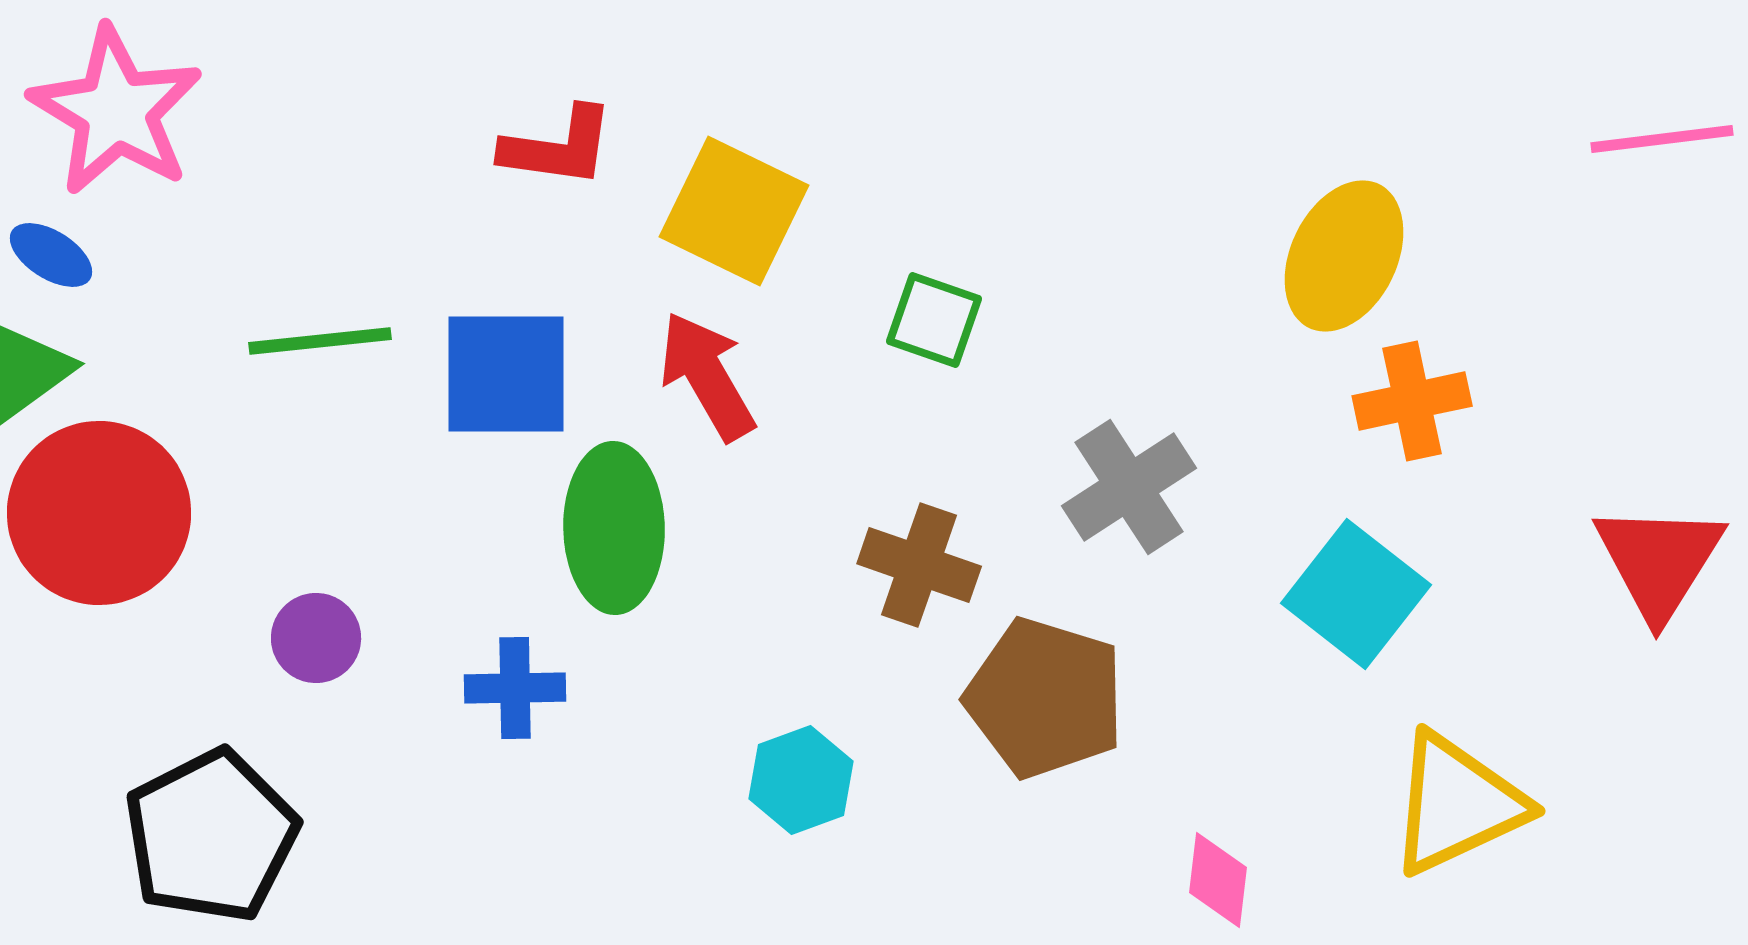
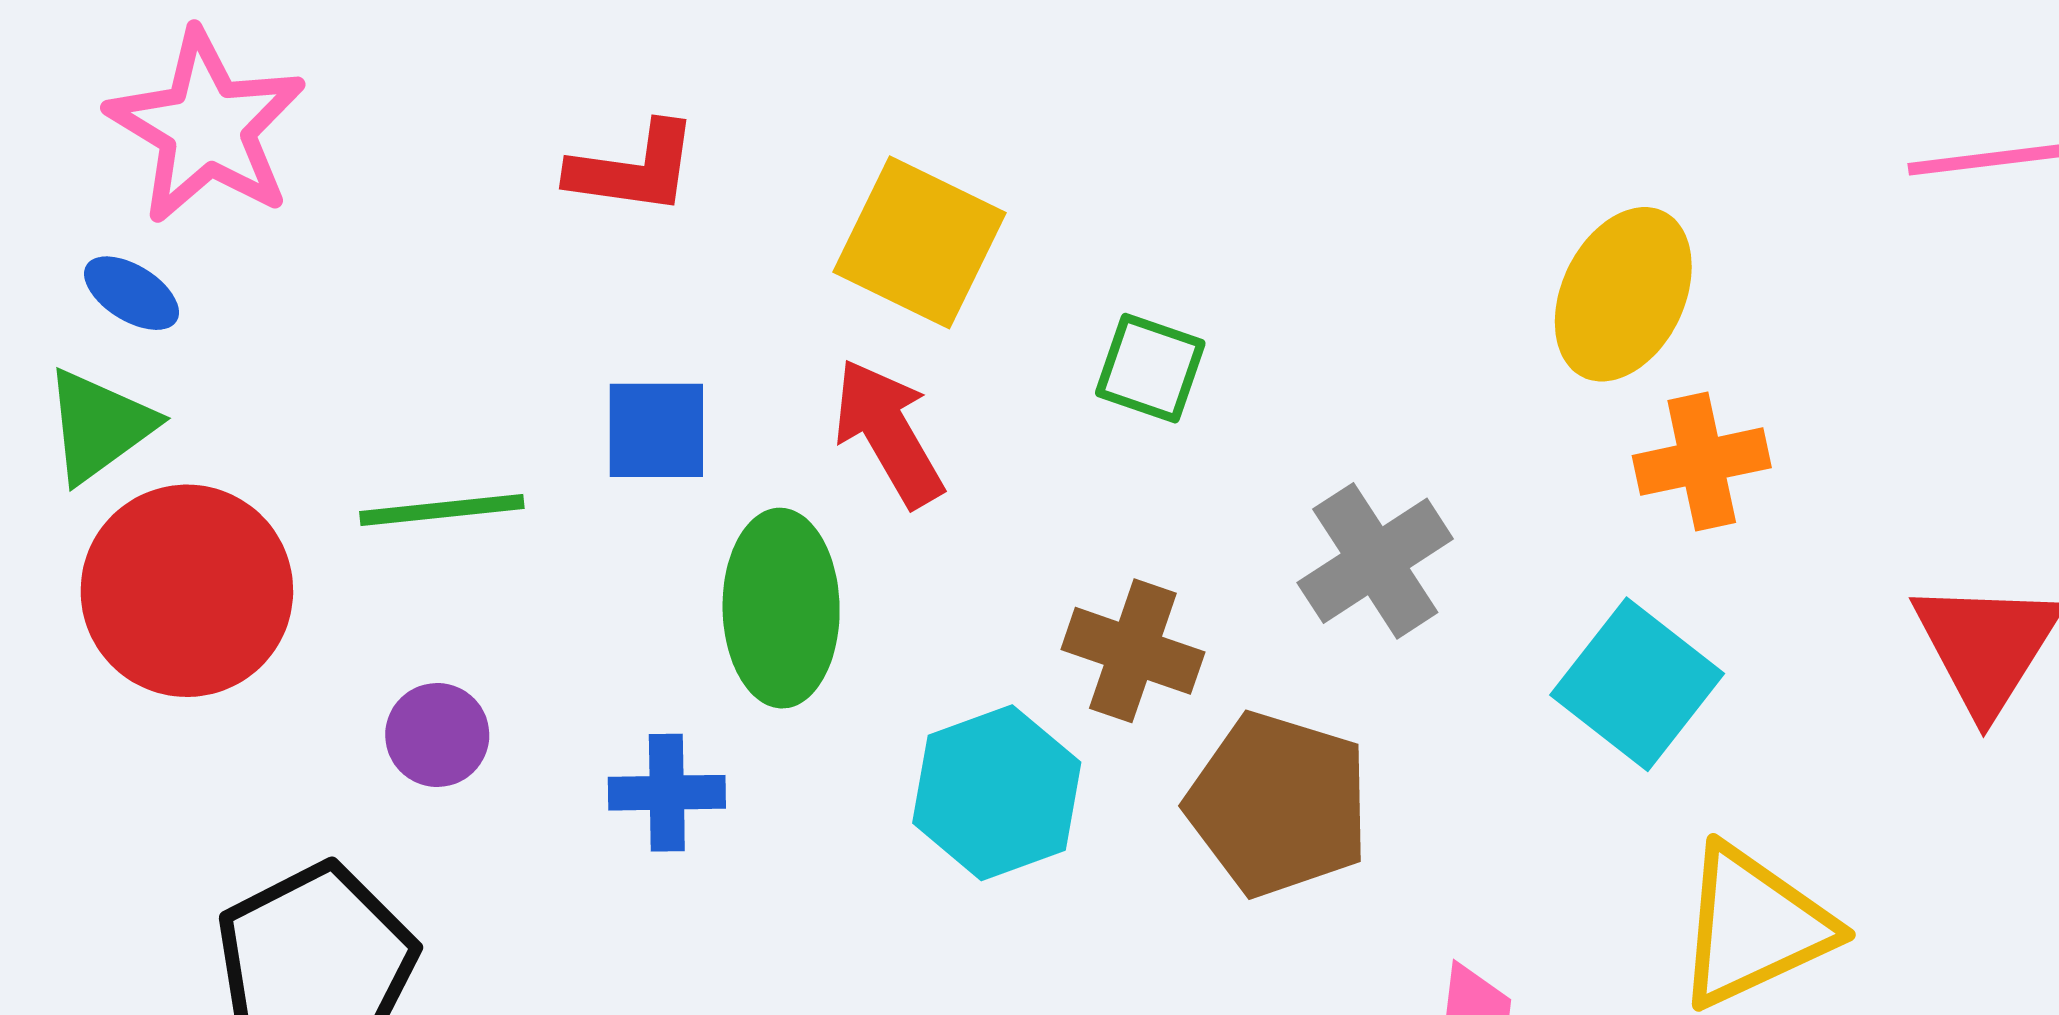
red L-shape: (558, 147) -> (633, 169), moved
green line: (320, 341) -> (442, 510), moved
blue square: (506, 374) -> (656, 430), size x0.7
cyan hexagon: (801, 780) -> (997, 793), moved, size x1.4

